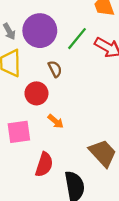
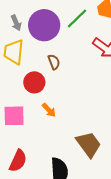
green line: (77, 39) -> (77, 19), moved
red semicircle: (44, 165) -> (18, 161), moved

